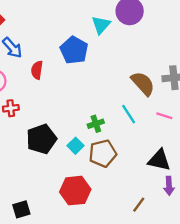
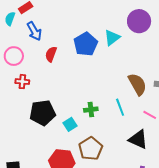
cyan triangle: (101, 25) -> (112, 38), moved
brown pentagon: (103, 153) -> (91, 149), moved, turned -30
black triangle: (159, 160) -> (138, 139), moved

